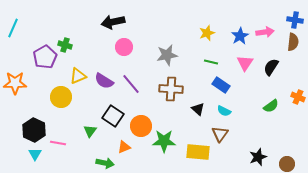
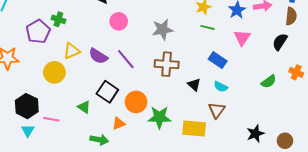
green line: (211, 62) -> (207, 27), moved
black semicircle: (271, 67) -> (280, 42), moved
green triangle: (90, 131) -> (84, 107), turned -32

